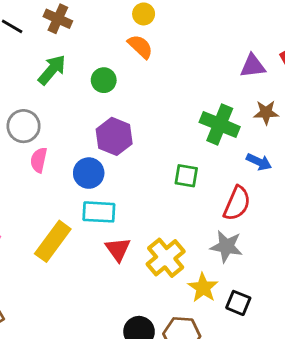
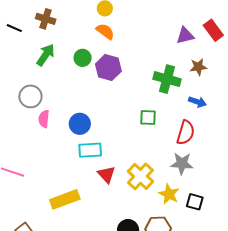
purple hexagon: (114, 136) -> (108, 68), moved
yellow rectangle: (53, 241) -> (65, 199), moved, turned 40

